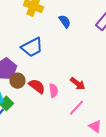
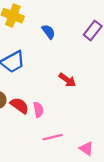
red arrow: (78, 84) -> (67, 80), moved
pink line: (76, 108) -> (52, 137), moved, turned 36

